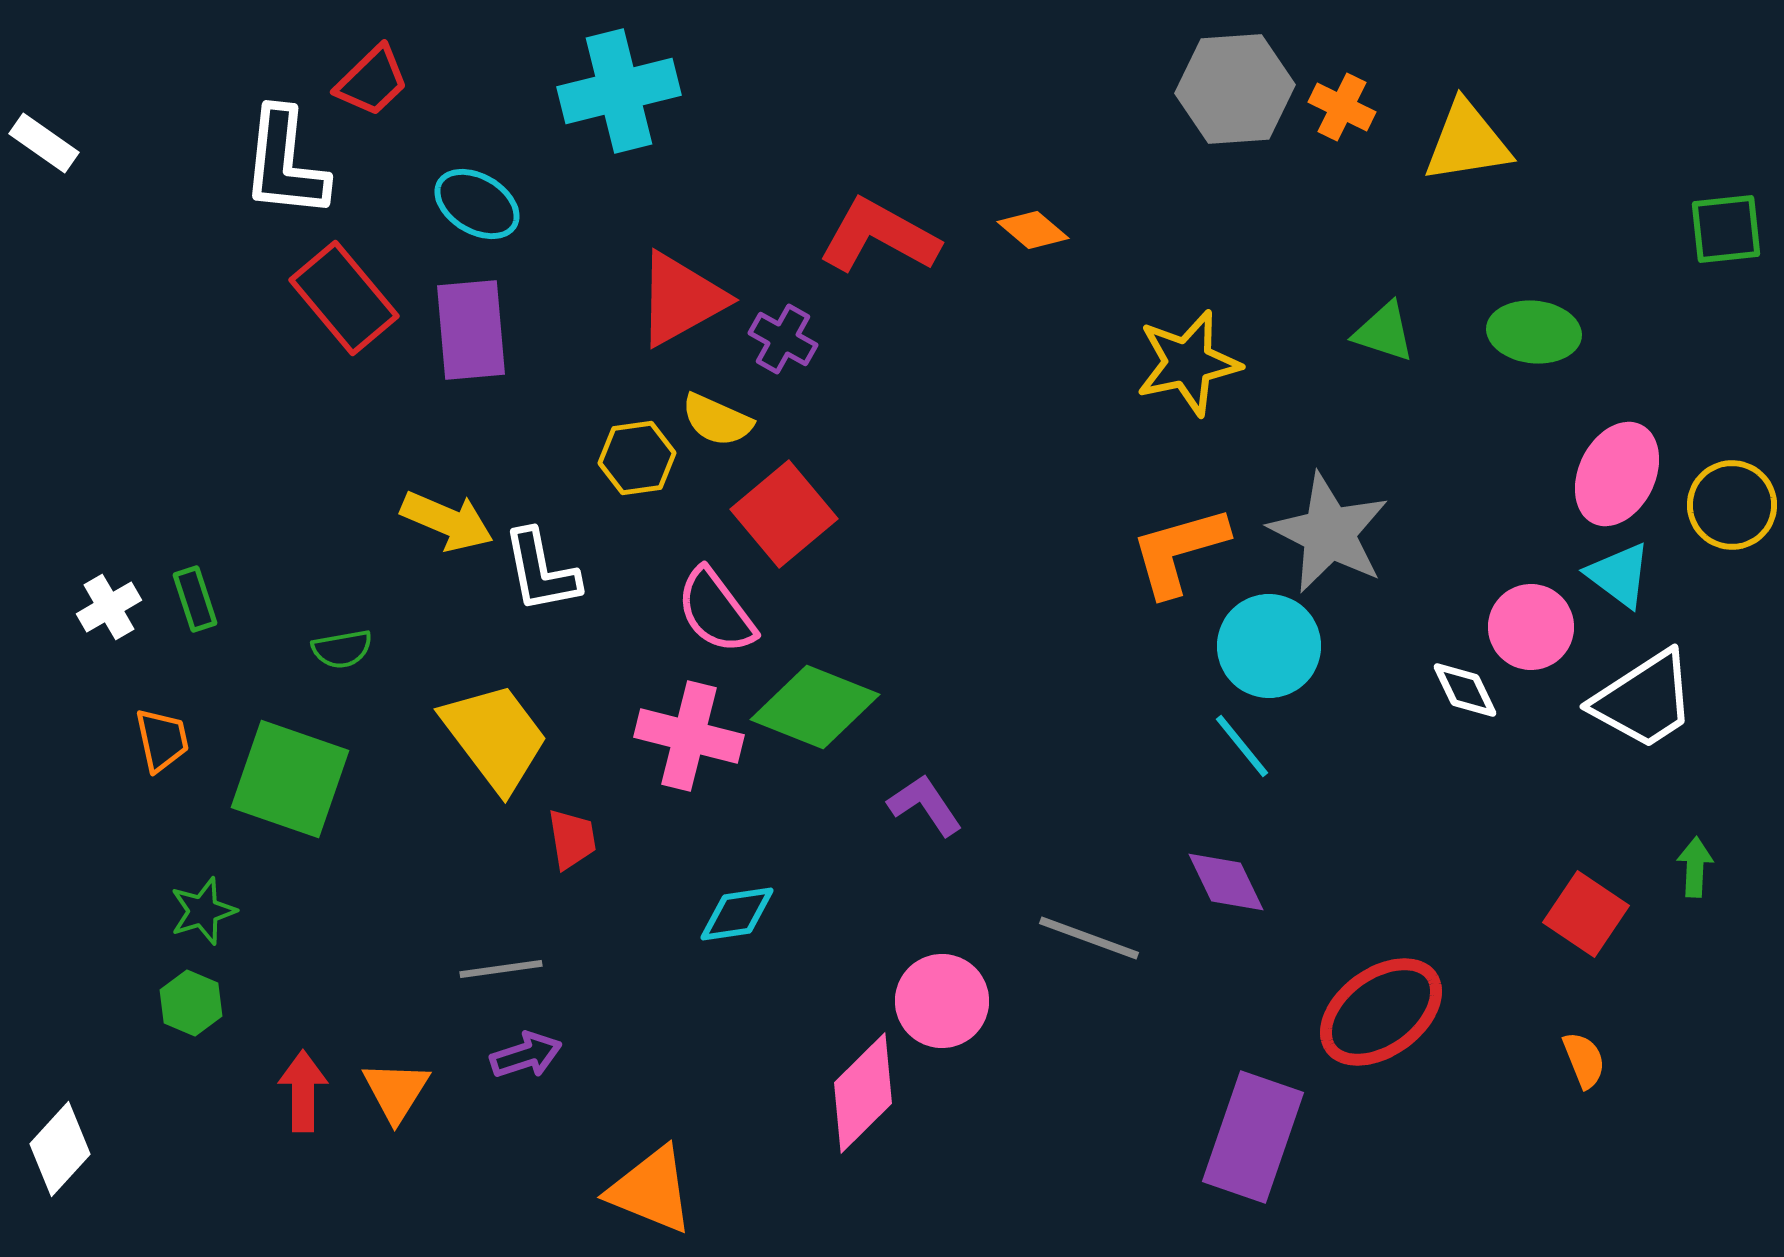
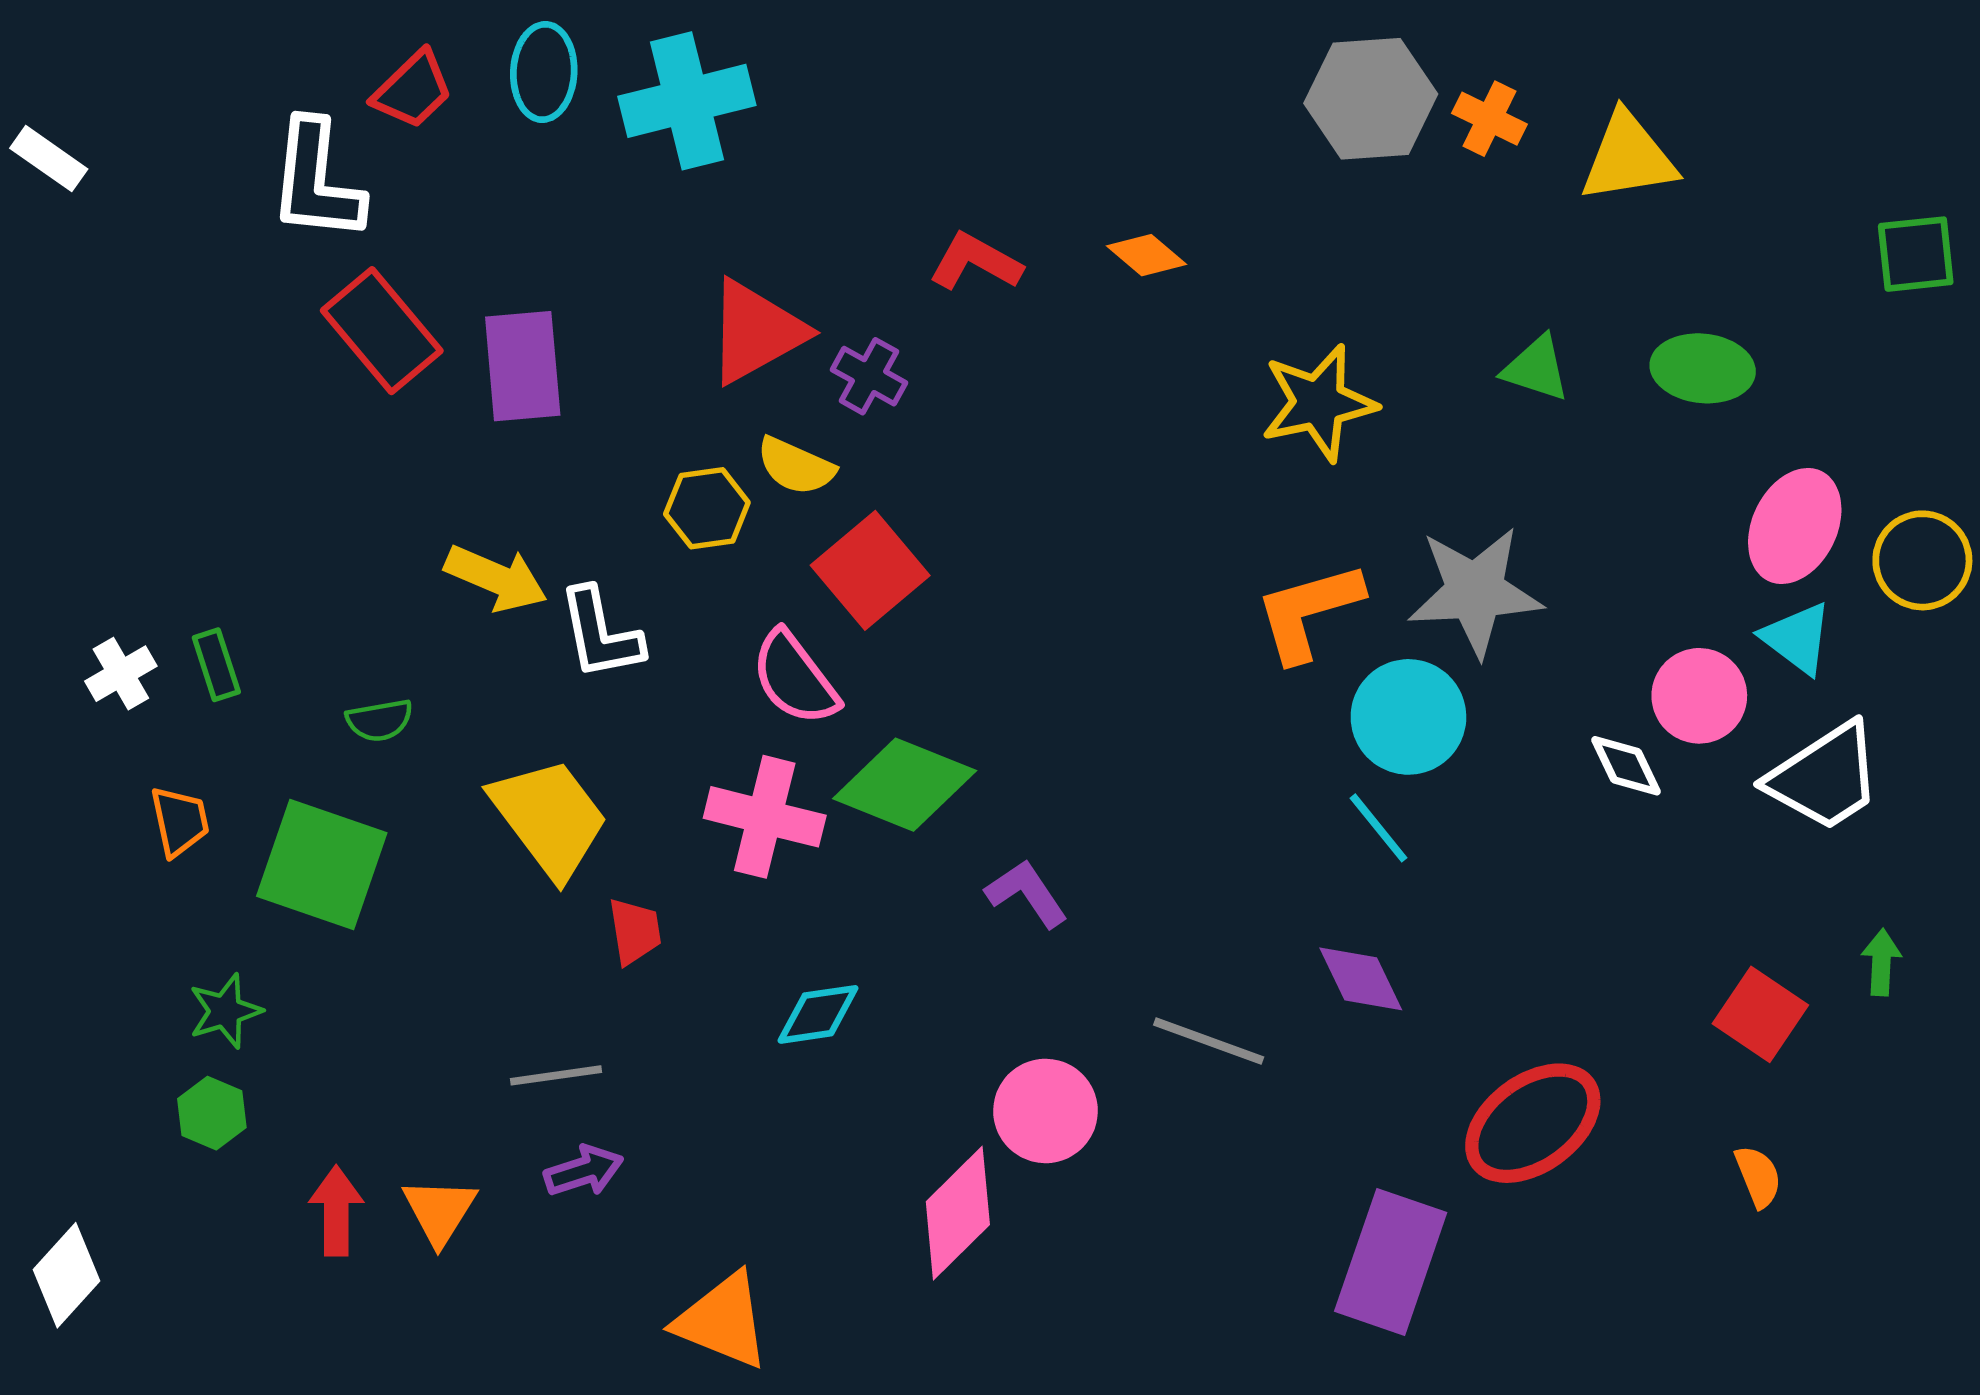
cyan ellipse: (477, 204) -> (544, 72), moved, turned 62
red L-shape: (879, 236) -> (976, 262), size x0.7
gray star: (1329, 533) -> (1475, 591), turned -30

